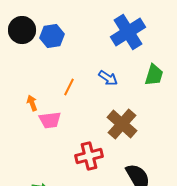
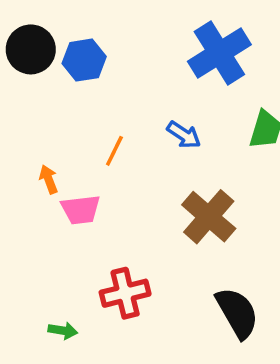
red cross: (89, 156) -> (125, 293), moved

